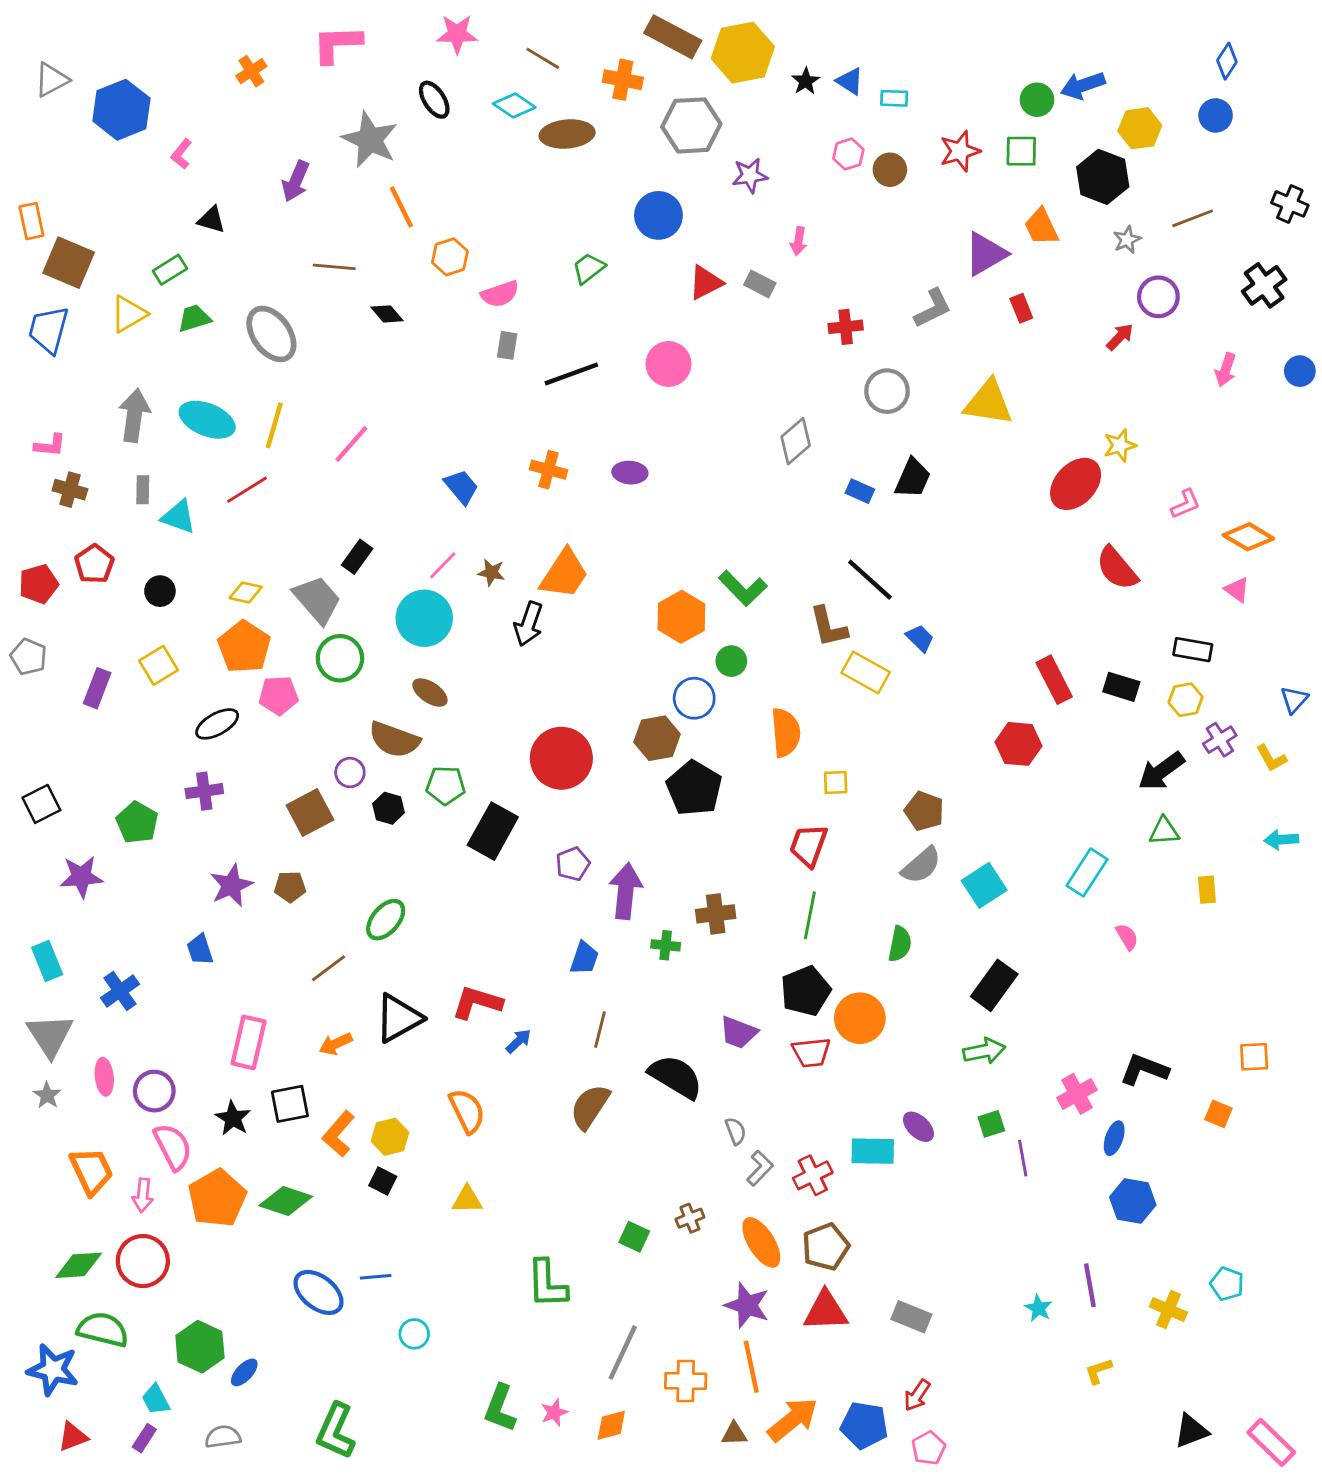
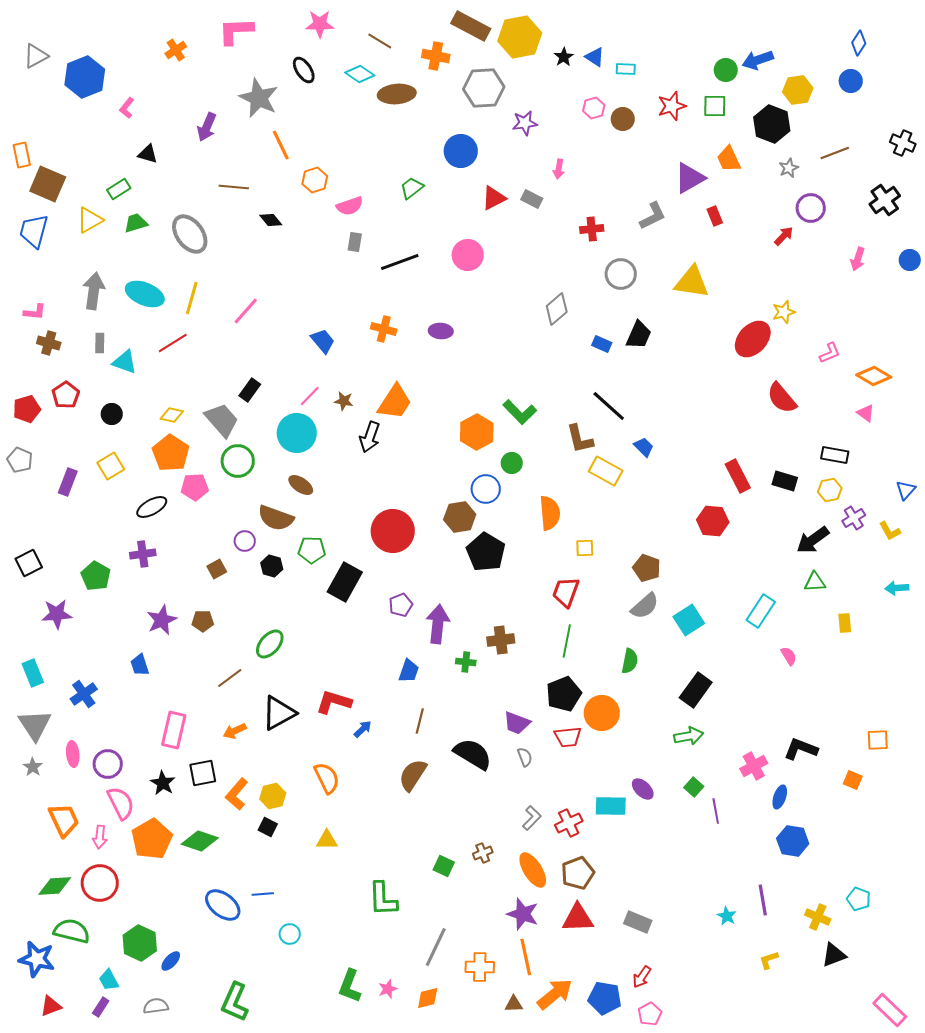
brown square: (310, 812) -> (217, 569), size x0.6
green square: (991, 1124) -> (694, 787), turned -30
gray semicircle: (736, 1131) -> (525, 757), moved
black triangle: (1191, 1431) -> (834, 955), moved

